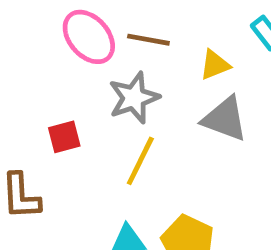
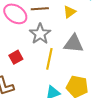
gray triangle: (225, 119) -> (74, 44), moved

